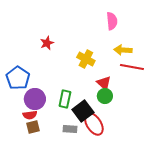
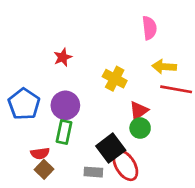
red triangle: (104, 83) -> (139, 111), turned 42
purple circle: (35, 99) -> (65, 105), moved
green rectangle: (65, 99) -> (64, 132), moved
brown square: (33, 127) -> (44, 169), turned -32

